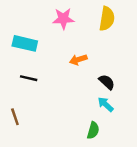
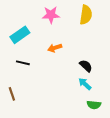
cyan rectangle: (25, 43) -> (20, 35), turned -48
orange arrow: (78, 60) -> (55, 48), moved
green semicircle: (93, 130) -> (94, 105), moved, turned 80

